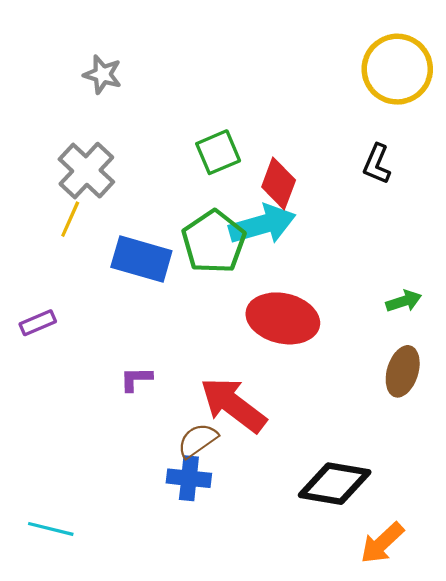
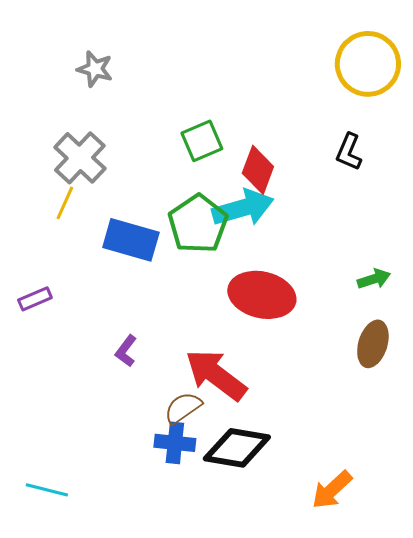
purple L-shape: (136, 379) -> (126, 351), turned -52
black diamond: (335, 484) -> (237, 448), moved
orange arrow: (382, 543) -> (332, 490), moved

